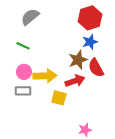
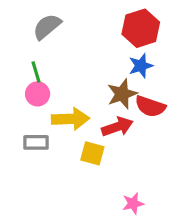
green line: (23, 46) -> (36, 72), turned 48
red semicircle: (96, 68) -> (150, 106), turned -42
pink circle: (24, 72) -> (38, 94), moved

